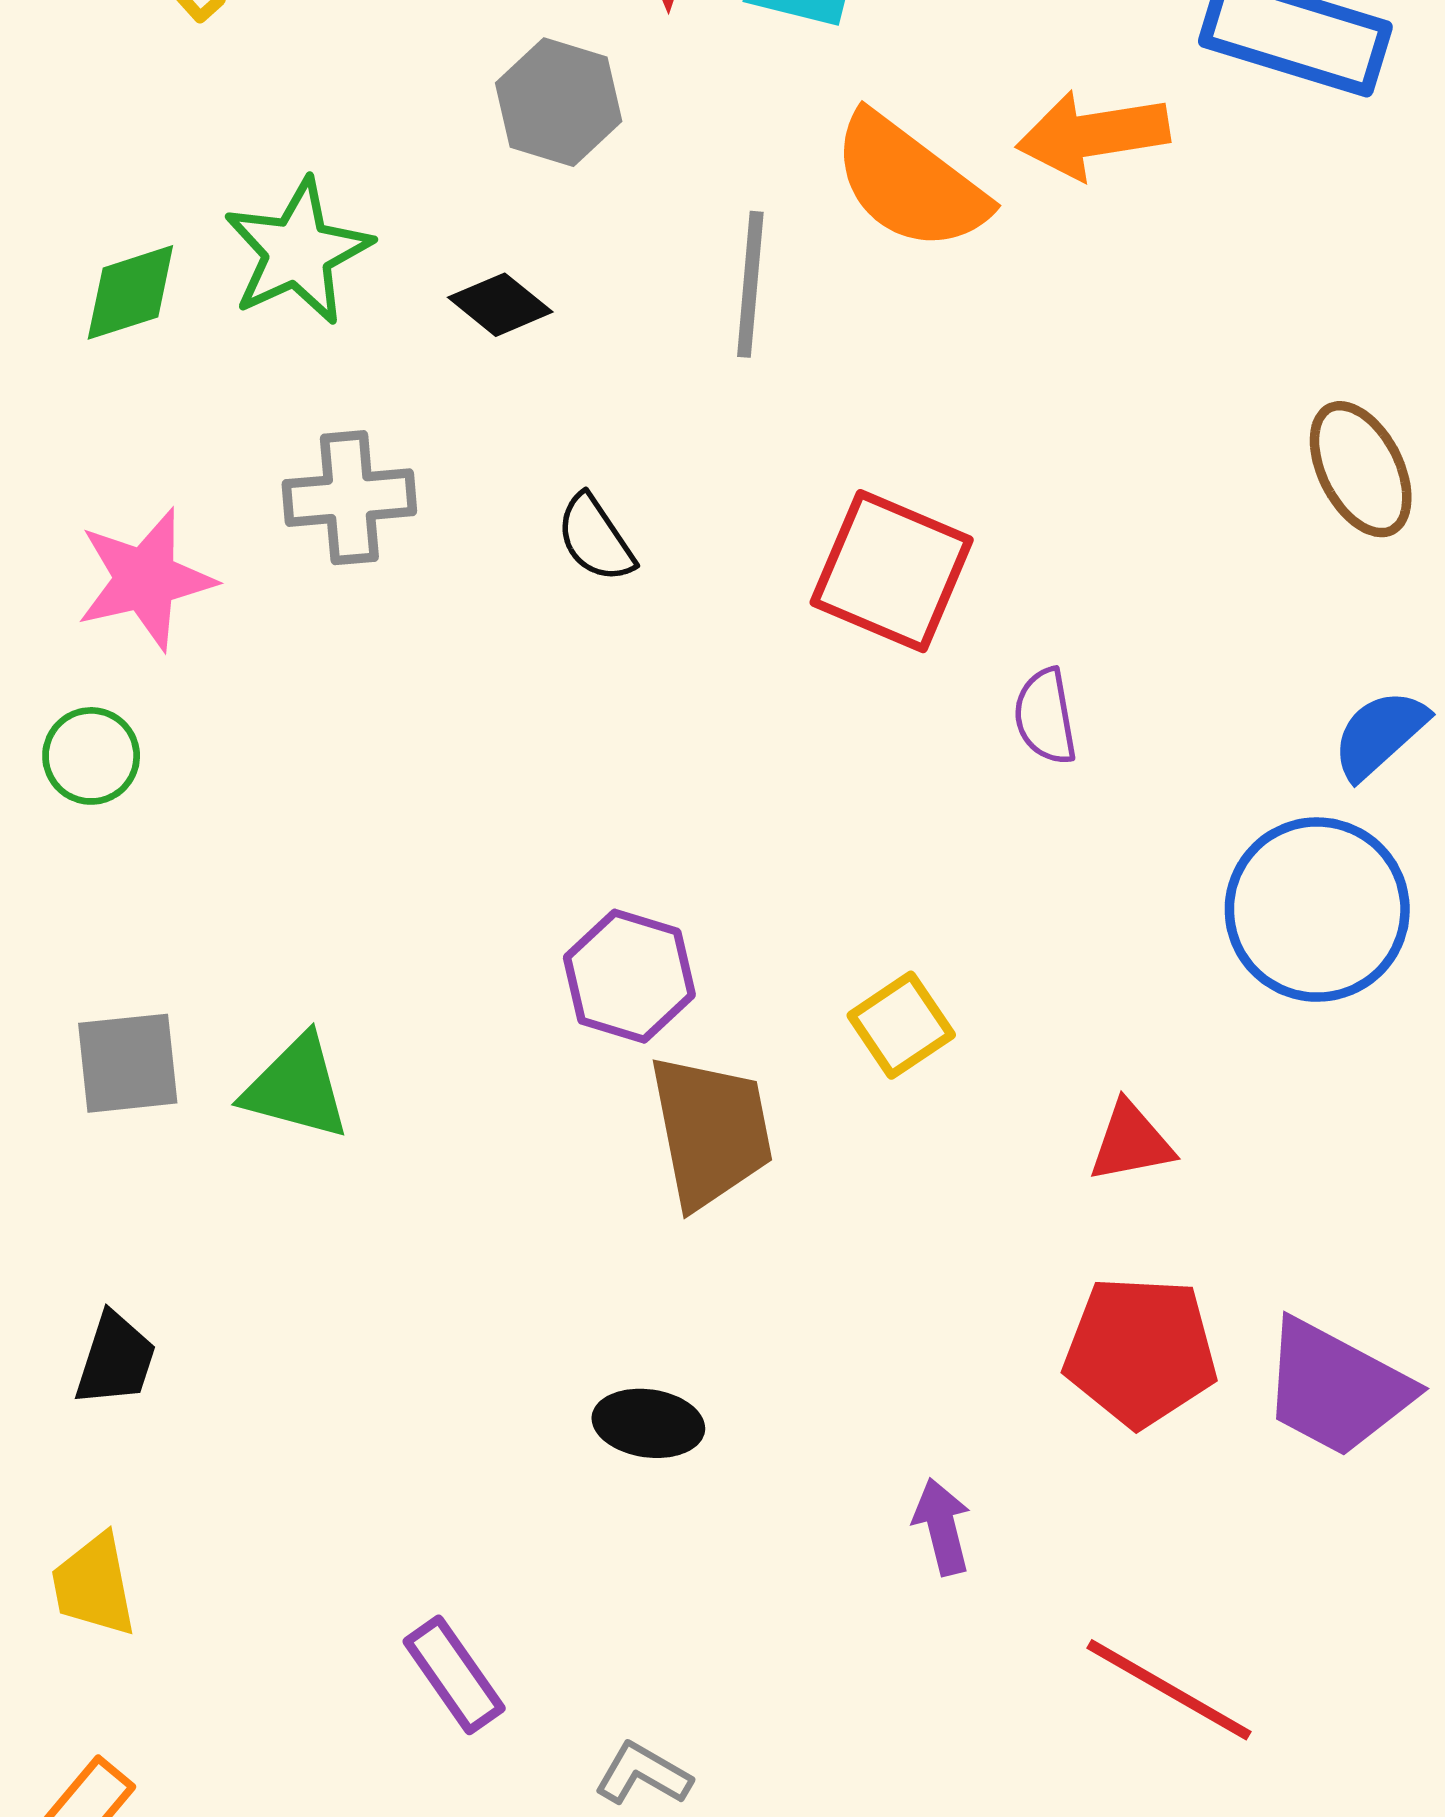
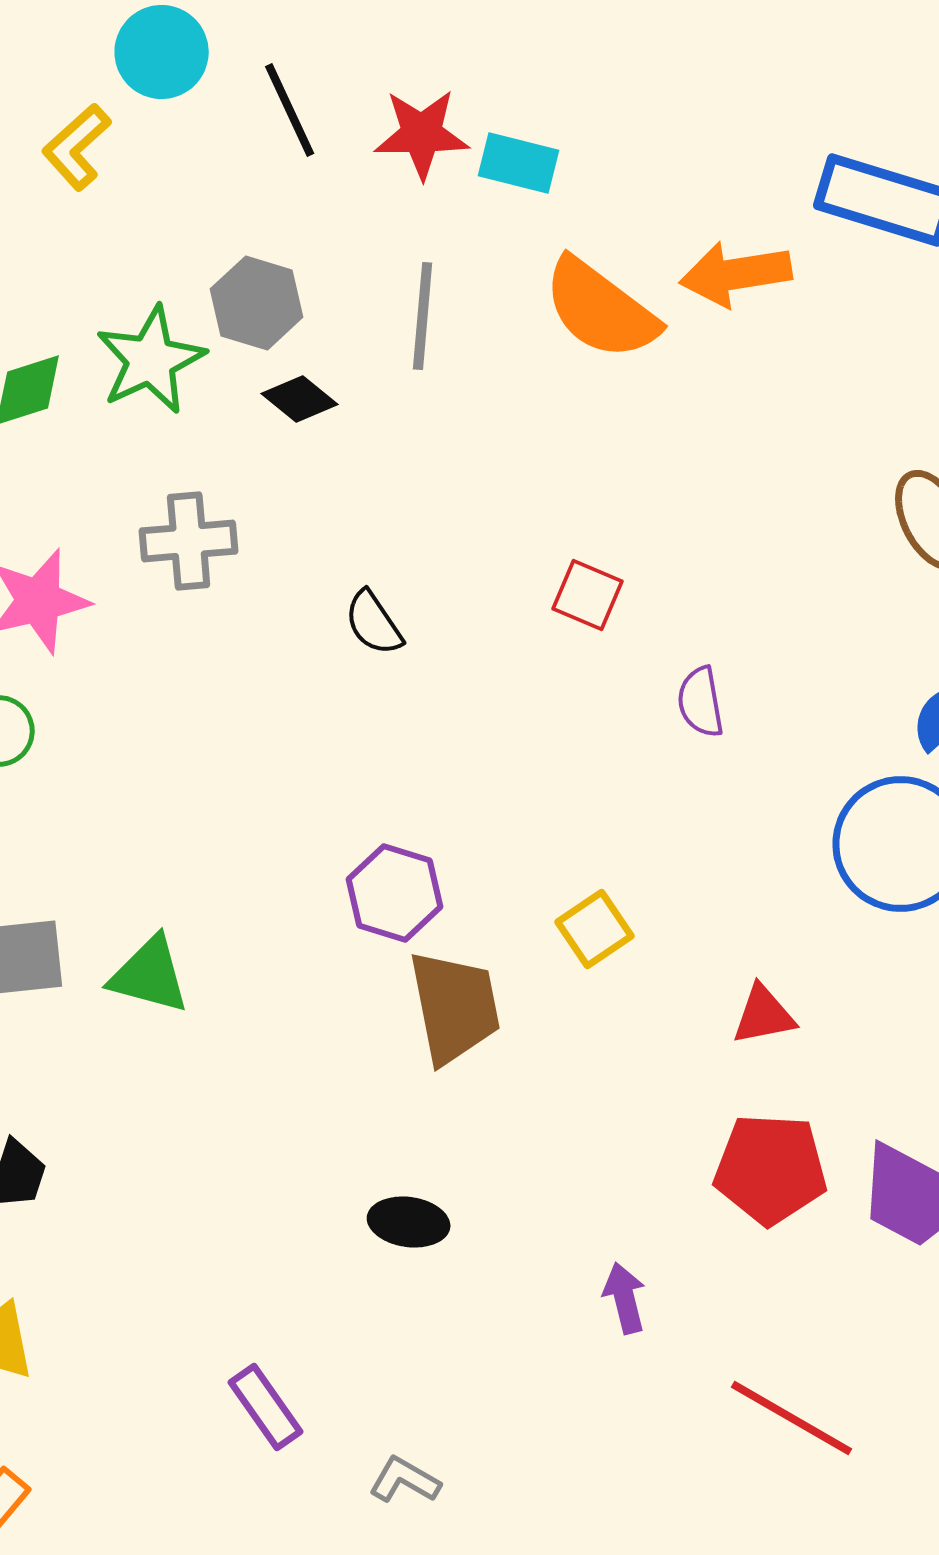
gray hexagon: (559, 102) -> (257, 303), moved
gray line: (750, 284) -> (423, 316), moved
black semicircle: (595, 538) -> (374, 623), moved
red square: (892, 571) -> (588, 595), size x0.6

